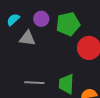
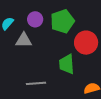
green trapezoid: (66, 84) -> (67, 64), moved

